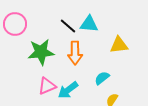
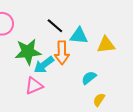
cyan triangle: (89, 24) -> (79, 36), moved
cyan arrow: (68, 90) -> (44, 65), moved

